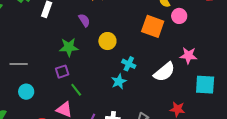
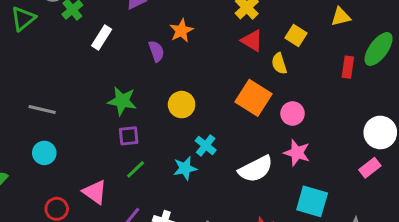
pink circle: (179, 16) -> (293, 113), moved
purple semicircle: (84, 20) -> (156, 51), moved
purple square: (62, 72) -> (129, 136), moved
green line: (76, 90) -> (136, 169), moved, turned 72

